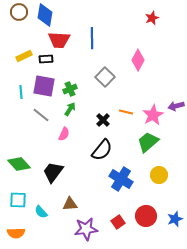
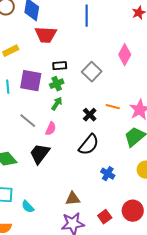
blue line: (92, 38) -> (87, 16), moved
black rectangle: (46, 59) -> (60, 66), moved
gray line: (41, 115) -> (28, 121), moved
black trapezoid: (53, 172) -> (40, 154), moved
blue cross: (121, 179) -> (108, 174), size x0.6
brown triangle: (70, 204) -> (73, 199), moved

